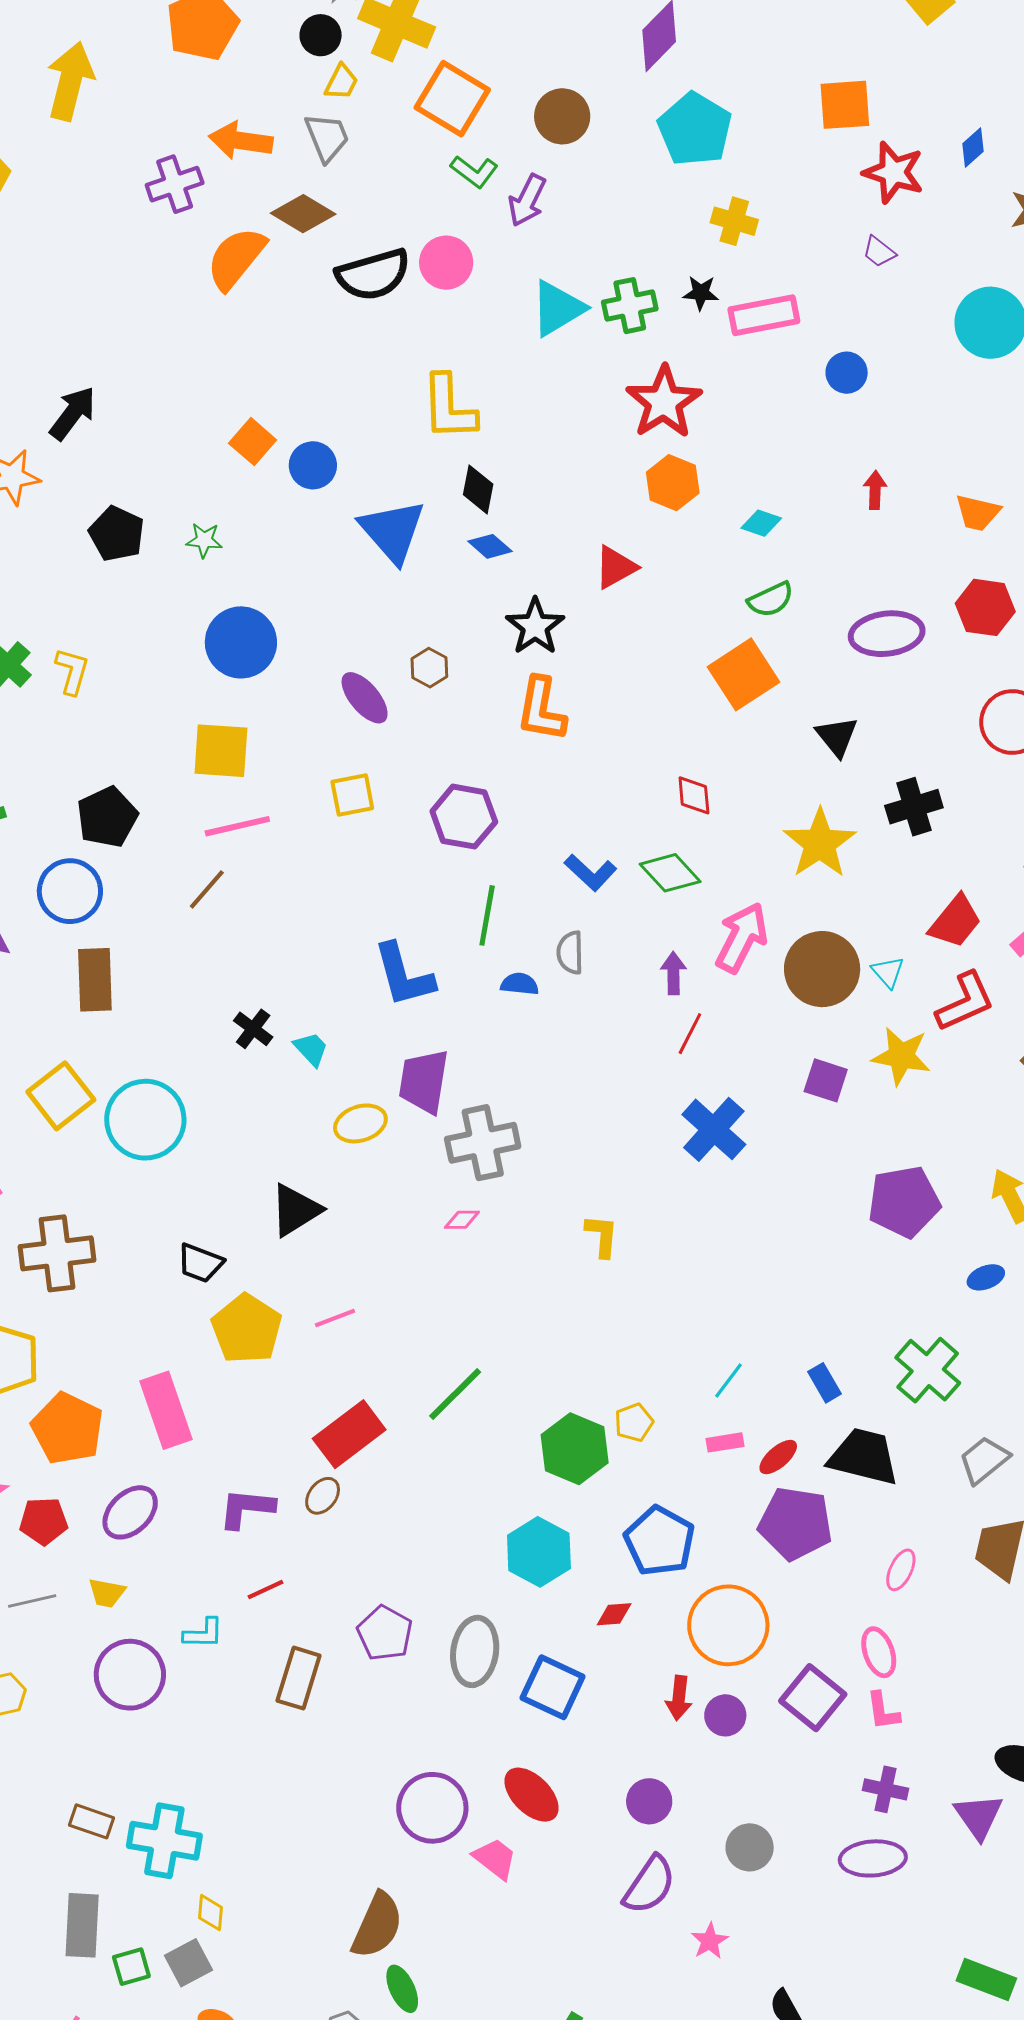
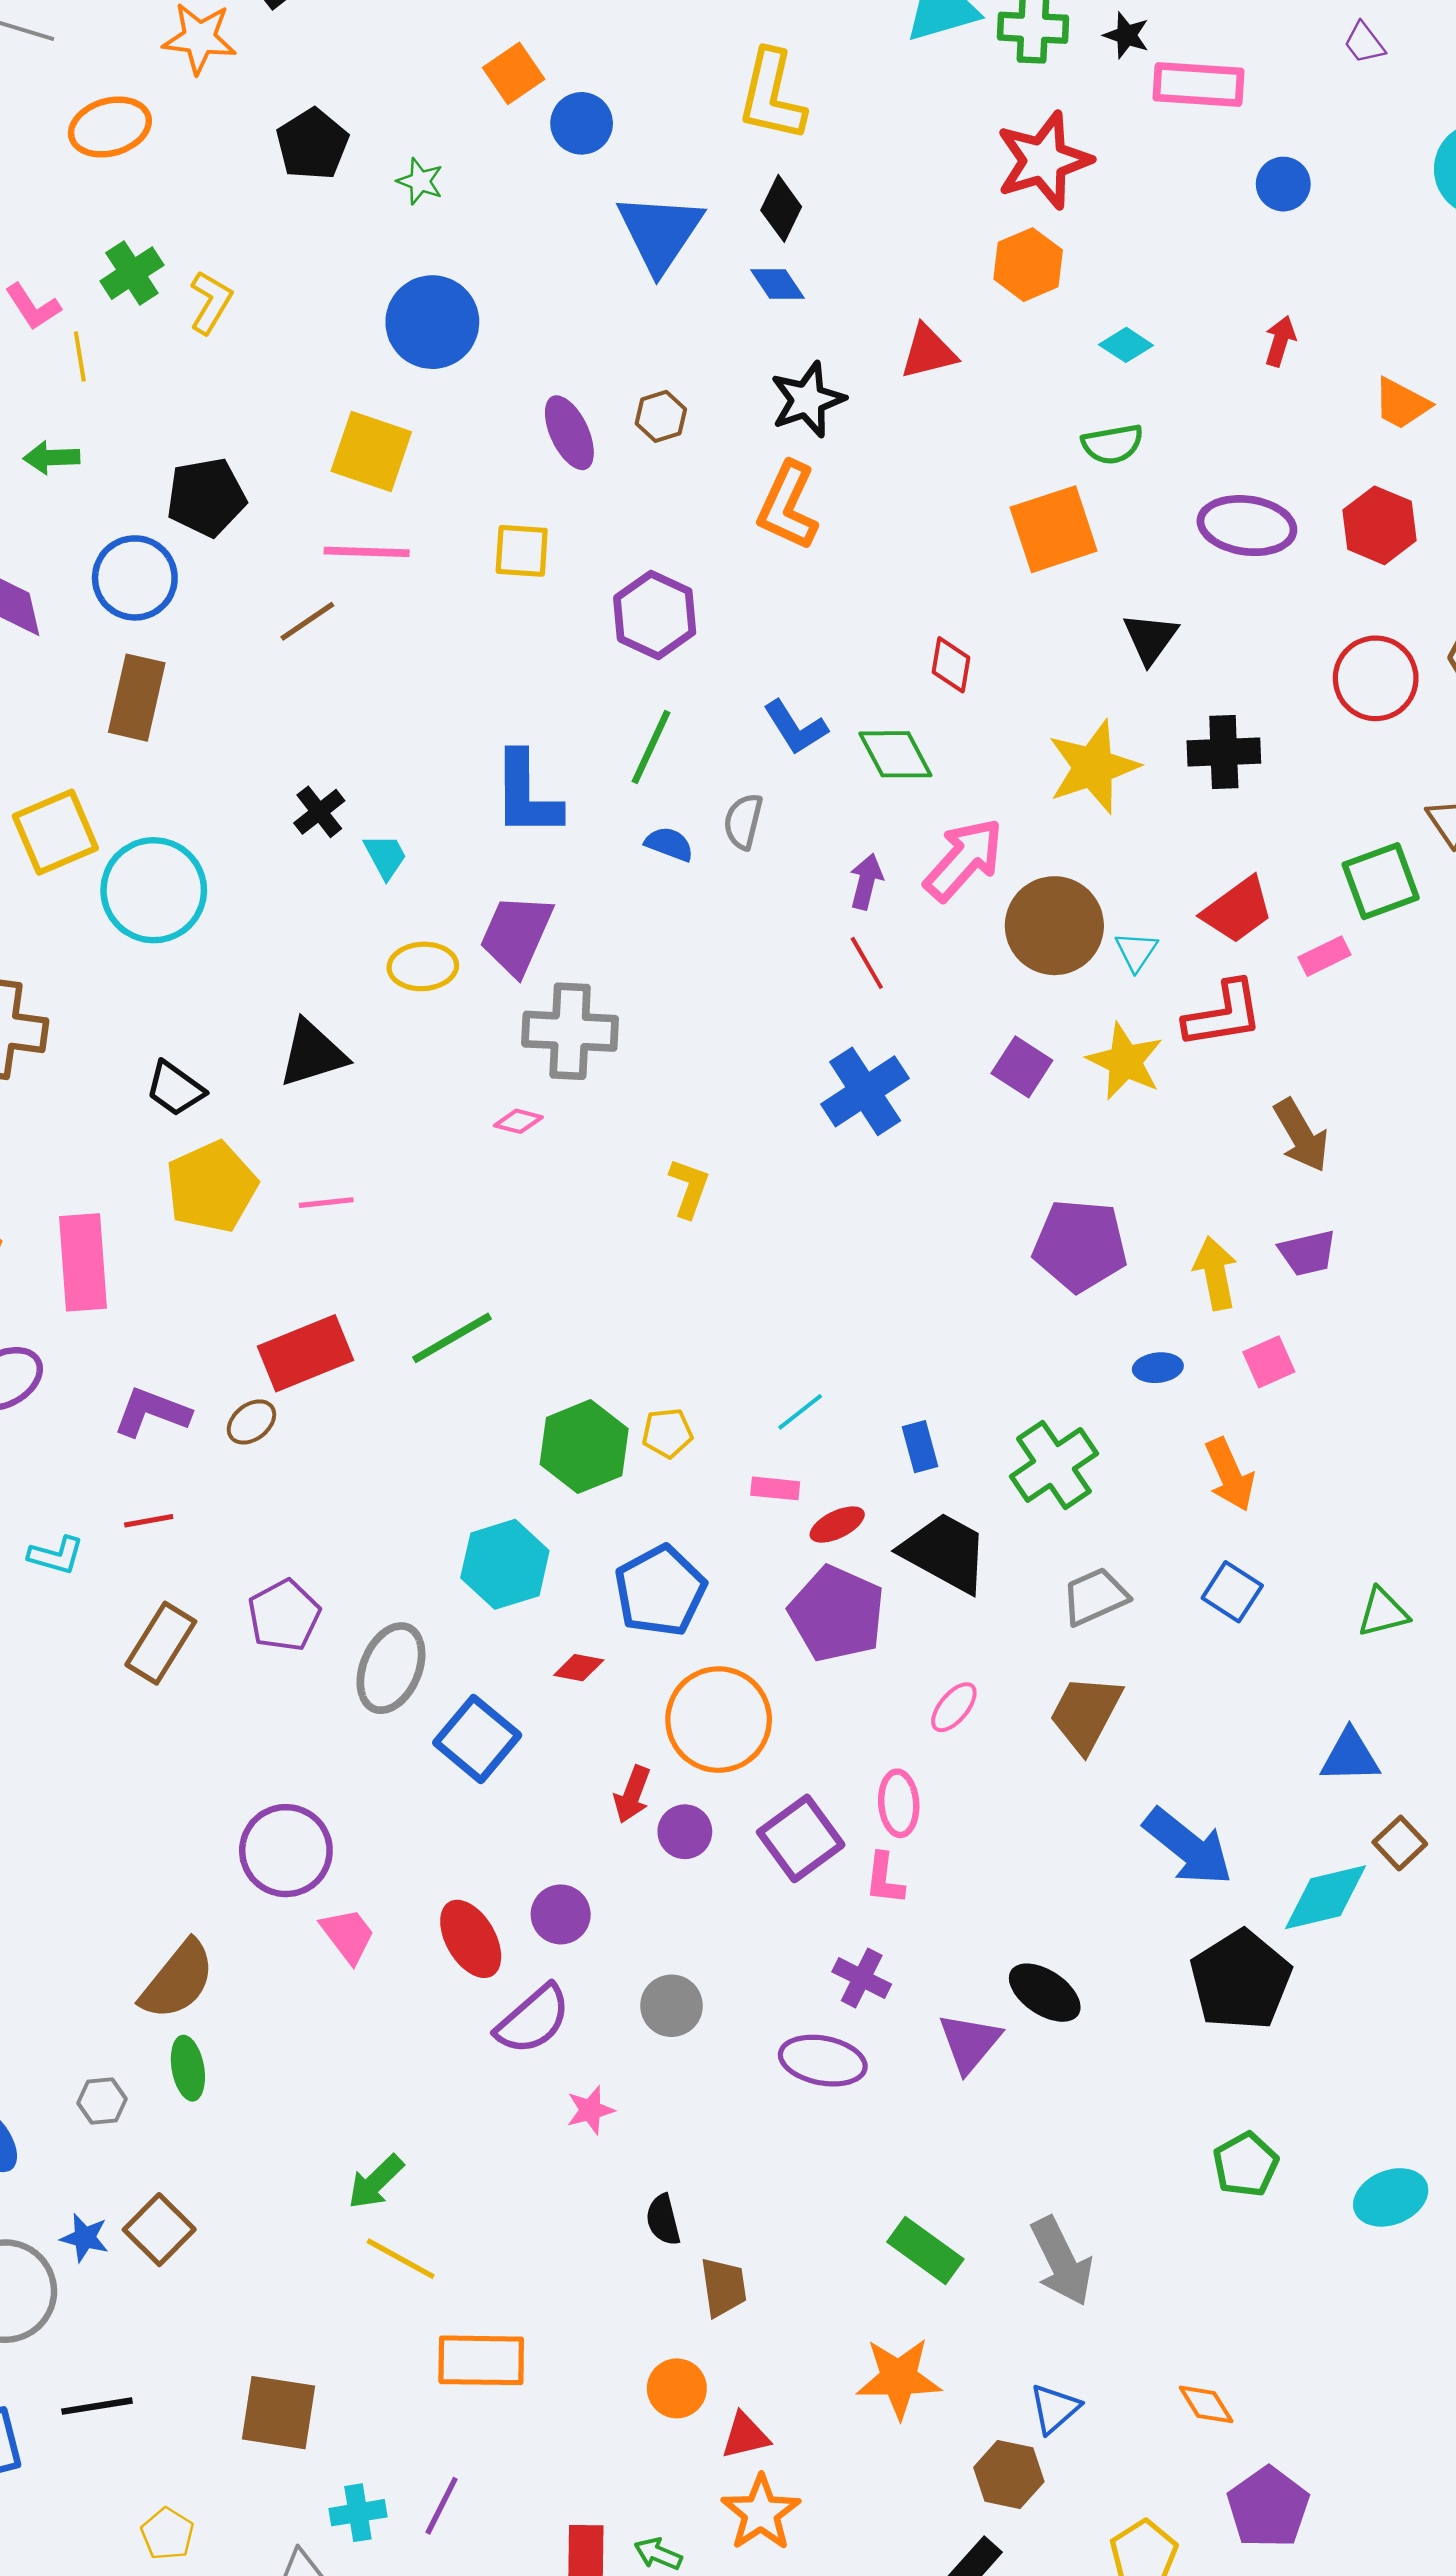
red line: (690, 1034) -> (867, 963), turned -72
red ellipse: (531, 1795) -> (471, 1939), moved

